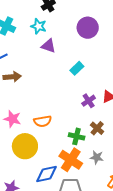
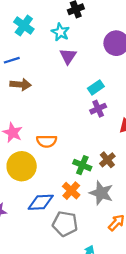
purple triangle: (49, 46) -> (68, 56), turned 35
purple cross: (89, 101) -> (98, 109), moved
gray star: (97, 157) -> (101, 193), size x1.5
orange cross: (71, 160) -> (71, 191), size x0.7

